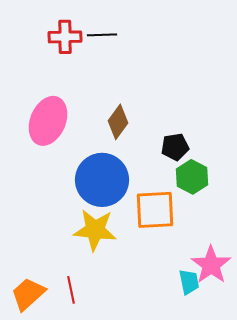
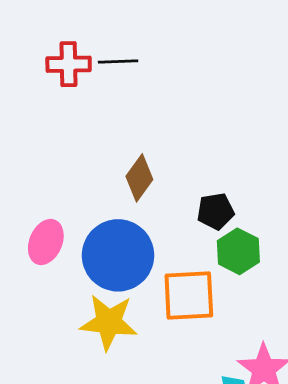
pink ellipse: (48, 121) -> (46, 242), moved, size x0.7

